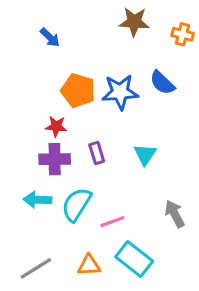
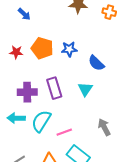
blue semicircle: (162, 83) -> (96, 63), moved
blue star: (120, 92) -> (69, 49), size x0.7
red star: (56, 126) -> (16, 52), moved
purple rectangle: (97, 153) -> (54, 88), size x1.5

